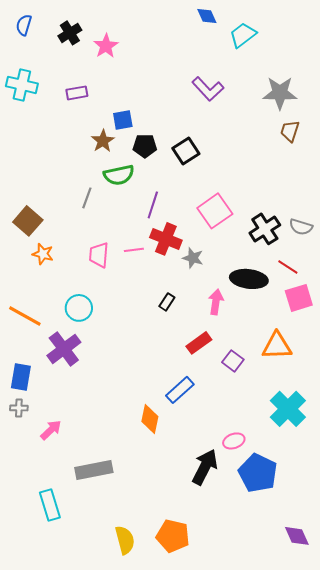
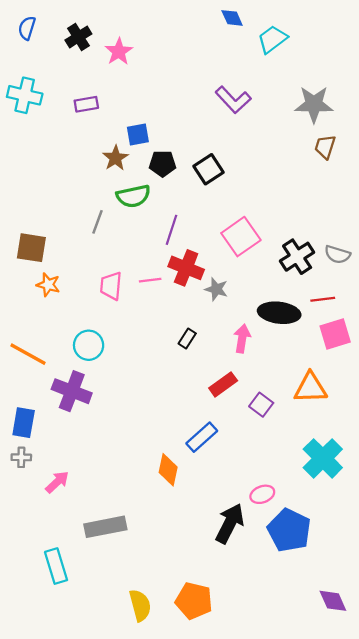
brown square: (28, 221) -> (31, 248), turned -32
red line: (288, 267) -> (323, 299), turned -40
purple cross: (64, 349) -> (72, 391), turned -32

